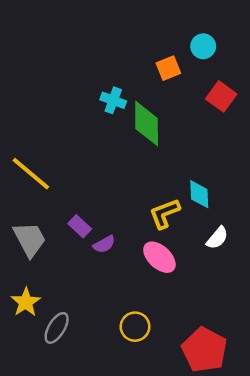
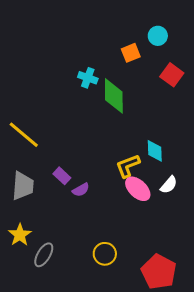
gray trapezoid: (30, 239) -> (23, 186), turned 32
pink ellipse: (159, 257) -> (138, 189), moved

